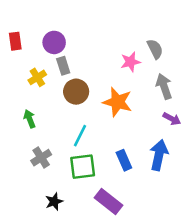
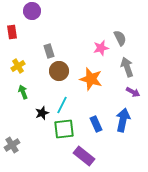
purple circle: (54, 42) -> (32, 11), moved
yellow cross: (37, 77) -> (18, 66), moved
gray cross: (41, 158) -> (12, 145), moved
black star: (54, 202) -> (42, 113), moved

